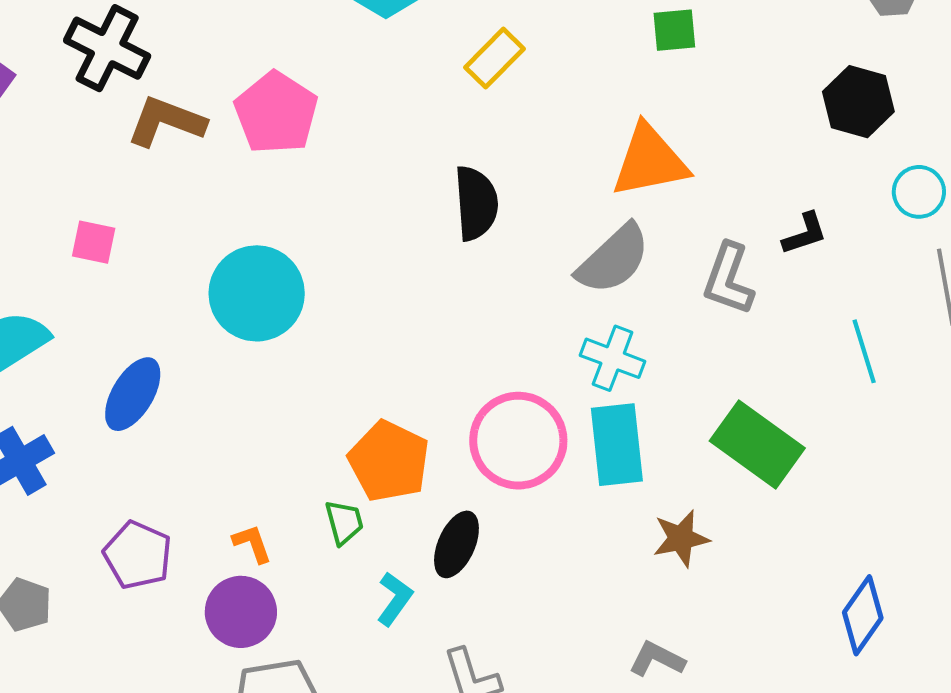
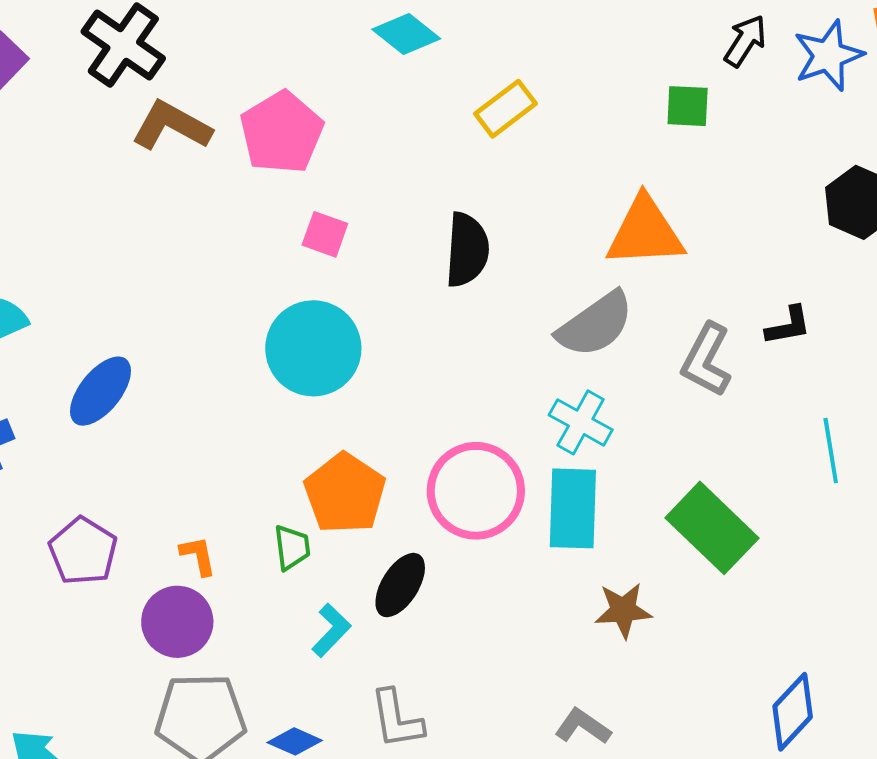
pink square: (94, 242) -> (325, 234), moved
cyan circle: (257, 293) -> (313, 348), moved

